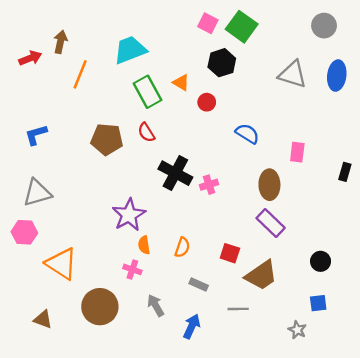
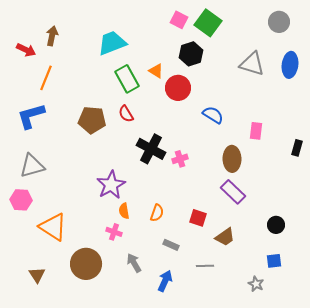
red arrow: (30, 58) -> (26, 50), turned 48
orange line: (80, 74) -> (46, 78), moved
red circle: (207, 102) -> (178, 88), size x1.6
blue L-shape: (36, 135) -> (31, 116), size x1.4
brown trapezoid: (261, 275) -> (225, 237), size x0.7
brown triangle: (43, 319) -> (37, 275), turned 36

